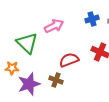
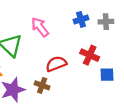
pink arrow: (54, 26) -> (40, 27), turned -102

